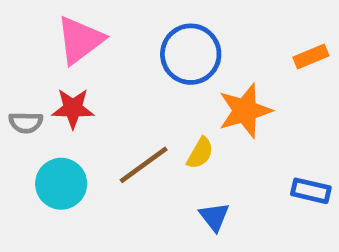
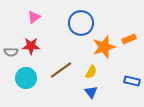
pink triangle: (80, 40) -> (34, 17), size x0.6
orange rectangle: (311, 56) -> (129, 39), moved
yellow semicircle: (200, 153) -> (91, 72), moved

